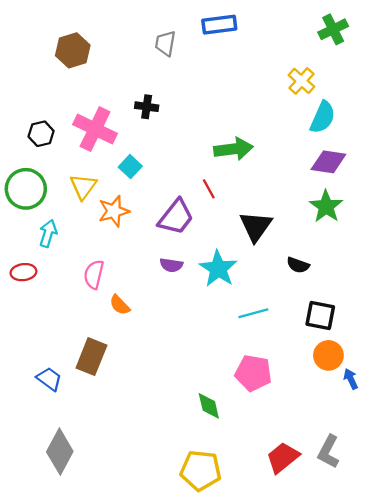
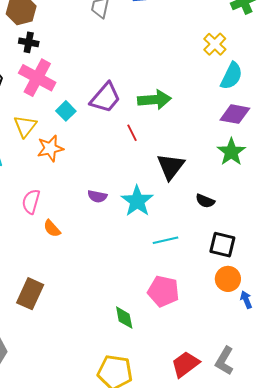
black cross: (147, 107) -> (29, 42), moved
purple trapezoid: (176, 217) -> (105, 98), moved
brown rectangle: (91, 357) -> (30, 294), moved

